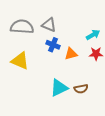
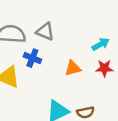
blue cross: (53, 45) -> (32, 58), moved

